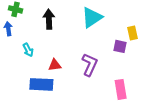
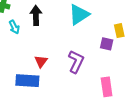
cyan arrow: (28, 50) -> (14, 27), moved
red triangle: (55, 65) -> (41, 61), turned -48

